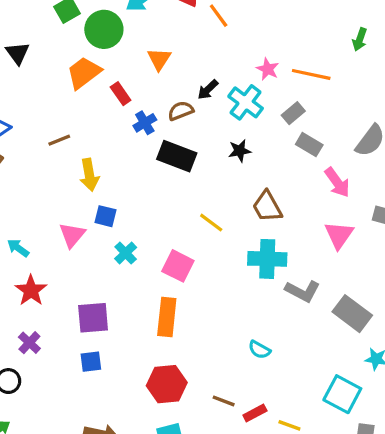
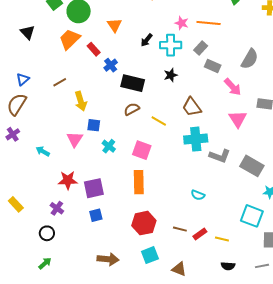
cyan cross: (246, 102) -> (171, 45), turned -30
brown semicircle: (181, 111) -> (132, 109), moved
red star: (31, 290) -> (68, 180), moved, turned -30

